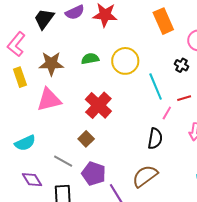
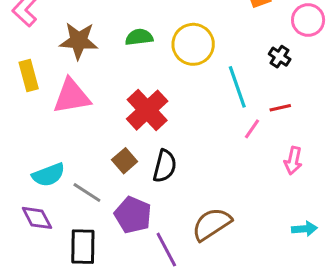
yellow rectangle: (20, 77) -> (29, 75), moved
black semicircle: (155, 139) -> (165, 166), moved
cyan semicircle: (25, 143) -> (49, 175), moved

